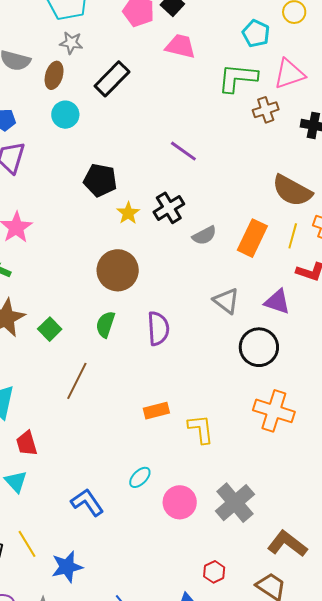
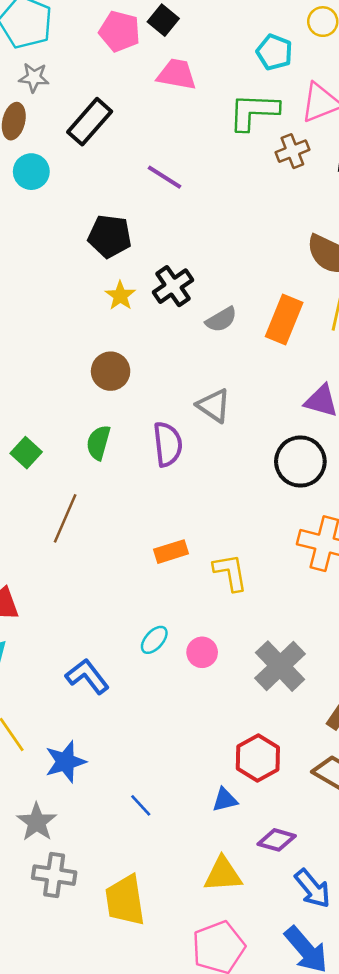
purple line: (183, 151) -> (164, 177), moved
black pentagon: (100, 180) -> (110, 236), moved
brown circle: (118, 270) -> (111, 371), size x0.7
gray triangle: (226, 301) -> (214, 406), moved
pink circle: (180, 502) -> (202, 652), moved, size x0.7
red hexagon: (214, 572) -> (258, 758), size x1.6

